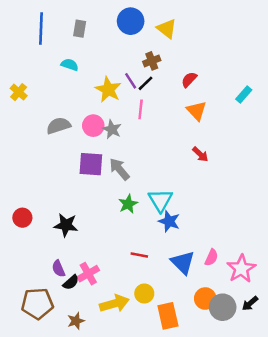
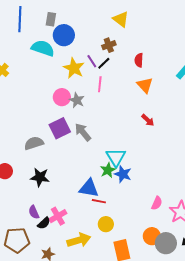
blue circle: (131, 21) -> (64, 35), moved
cyan semicircle: (70, 65) -> (43, 48), size x1.6
red semicircle: (189, 80) -> (139, 60), turned -40
gray semicircle: (58, 126) -> (34, 143), moved
purple square: (91, 164) -> (60, 128), turned -30
green star: (128, 204) -> (108, 170), moved
blue triangle: (183, 262) -> (89, 188), moved, turned -35
yellow circle: (144, 294) -> (106, 224), moved

